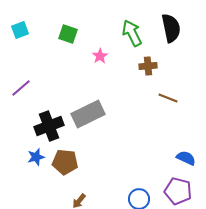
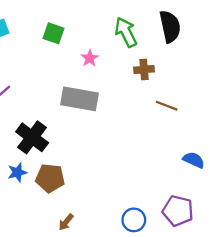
gray rectangle: (88, 114) -> (80, 99), moved, turned 36
black cross: (49, 126) -> (32, 137), turned -32
blue semicircle: (186, 158) -> (194, 160), moved

